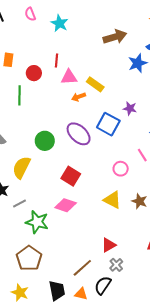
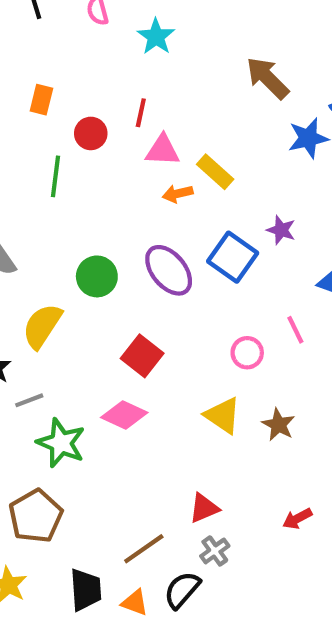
brown arrow: (115, 37) -> (268, 78), turned -125

